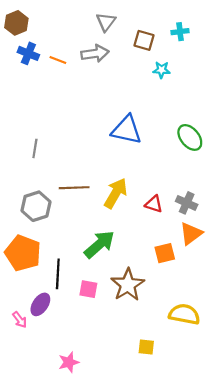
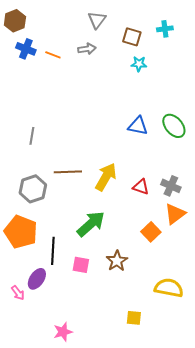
gray arrow: (95, 53) -> (87, 49), size x0.7
cyan star: (161, 70) -> (139, 64), moved
blue triangle: (127, 130) -> (138, 126), moved, size x0.7
orange square: (165, 253) -> (151, 232), turned -30
brown star: (128, 285) -> (117, 261), size x0.7

